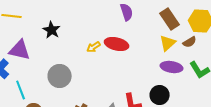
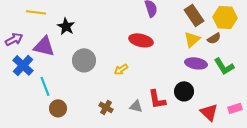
black star: (52, 30) -> (66, 26), moved
yellow arrow: (94, 47) -> (121, 69), moved
gray circle: (60, 76) -> (84, 60), moved

